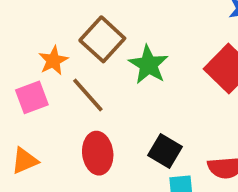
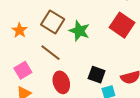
orange star: (53, 61) -> (20, 30), moved
pink square: (32, 97) -> (23, 70), moved

